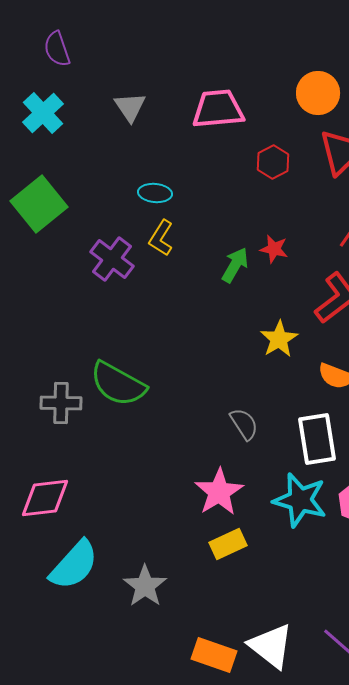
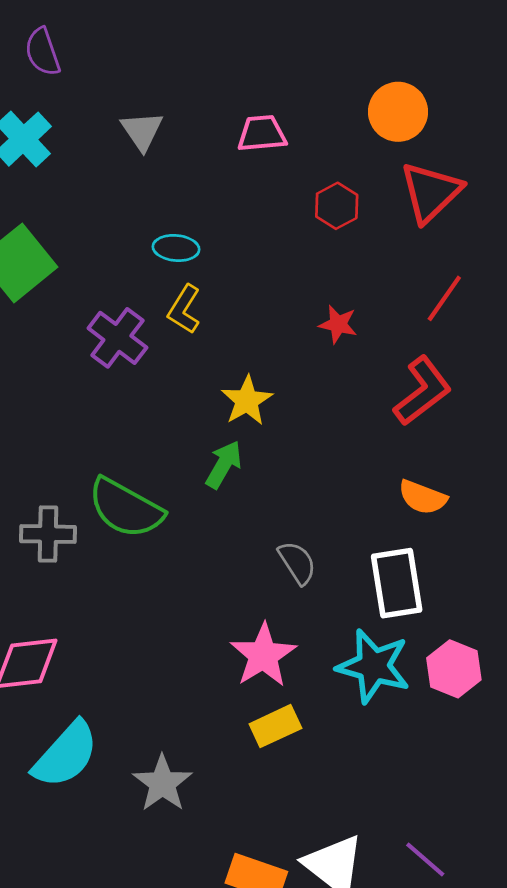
pink trapezoid: (218, 109) -> (262, 134), size x0.7
green arrow: (235, 265) -> (224, 465), moved
yellow star: (279, 339) -> (247, 401), moved

